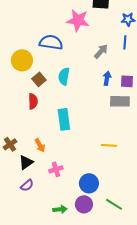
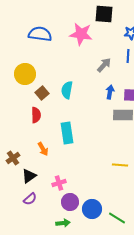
blue semicircle: (51, 42) -> (40, 34), moved
orange arrow: (40, 145) -> (43, 149), moved
yellow line: (109, 145) -> (120, 165), moved
blue circle: (89, 183) -> (92, 209), moved
purple circle: (84, 204) -> (70, 202), moved

